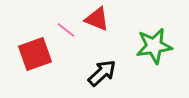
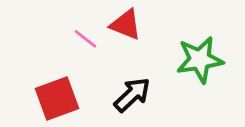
red square: (35, 54) -> (57, 99), moved

